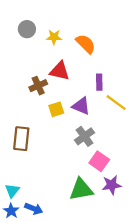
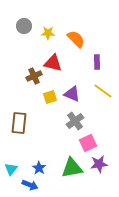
purple rectangle: (99, 82) -> (97, 62), moved
pink square: (99, 161) -> (88, 143), turned 30
blue star: (11, 211) -> (39, 168), moved

